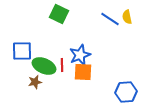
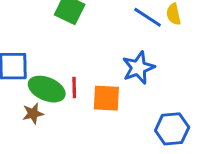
blue star: (80, 55) -> (138, 68), moved

